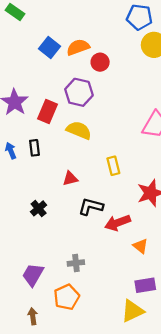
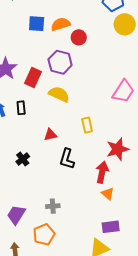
blue square: (50, 47) -> (37, 24), turned -36
black L-shape: (91, 207) -> (67, 159), turned -90
red arrow: (118, 223) -> (102, 172), moved, turned 120

